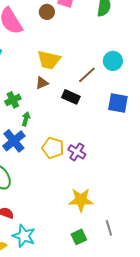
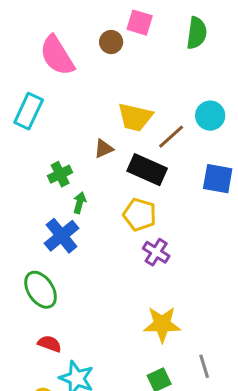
yellow trapezoid: (49, 60) -> (135, 117), moved
black rectangle: (71, 97) -> (147, 170), size x1.4
yellow pentagon: (53, 148) -> (140, 215), moved

